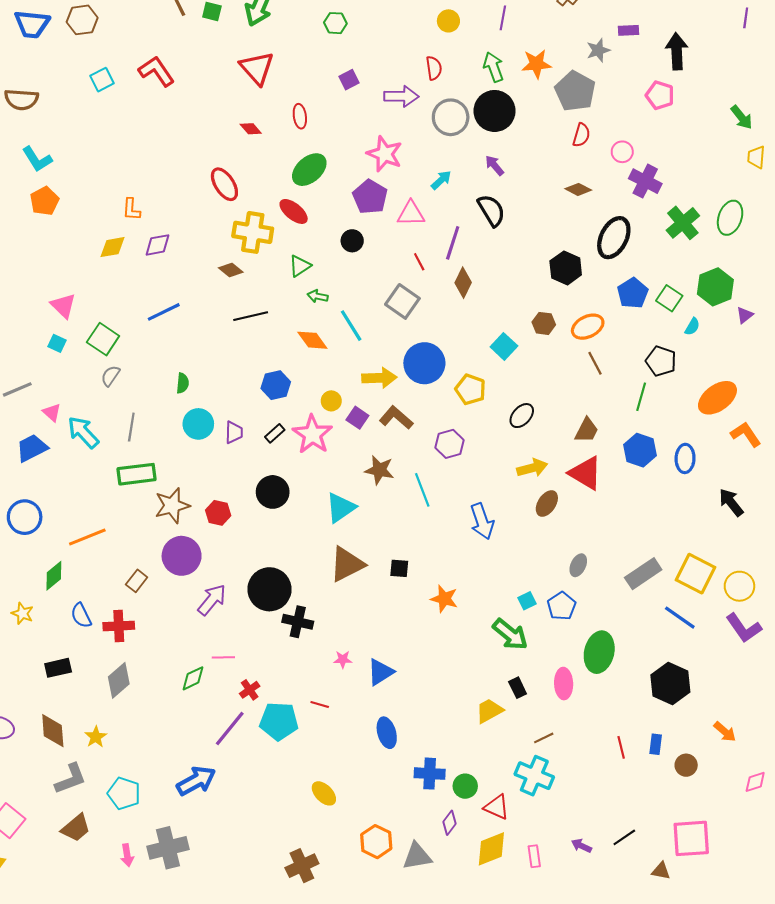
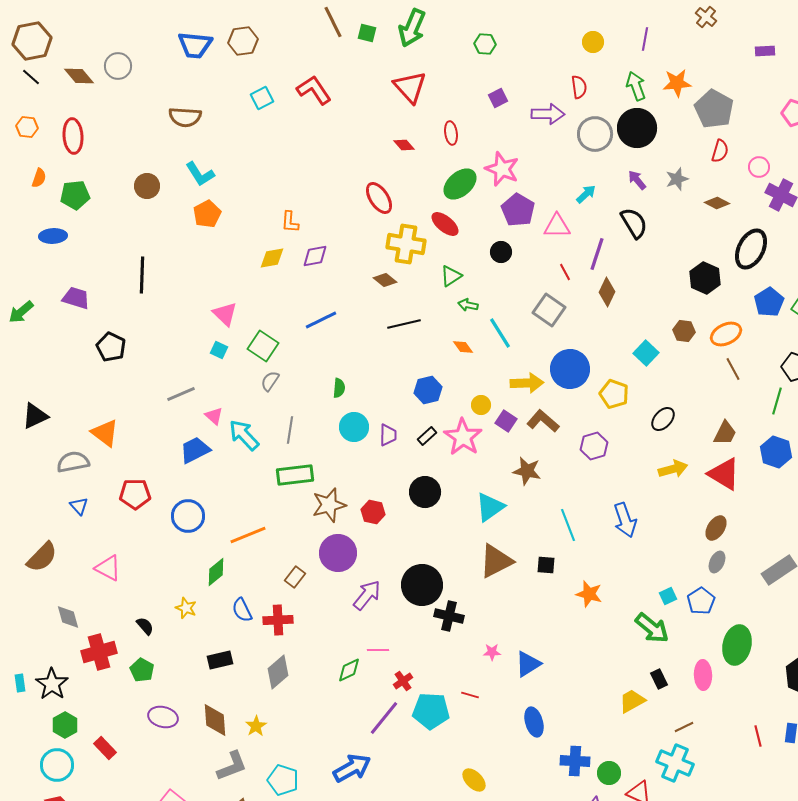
gray star: (598, 50) -> (677, 179), moved
pink star: (385, 154) -> (502, 169), moved
orange diamond: (312, 340) -> (463, 347), size x0.7
cyan line: (422, 490) -> (568, 525), moved
brown ellipse: (547, 503) -> (716, 528), moved

